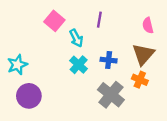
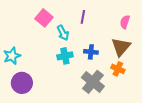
pink semicircle: (148, 25) -> (125, 22), turned 32
cyan cross: (79, 65) -> (65, 56), turned 35

